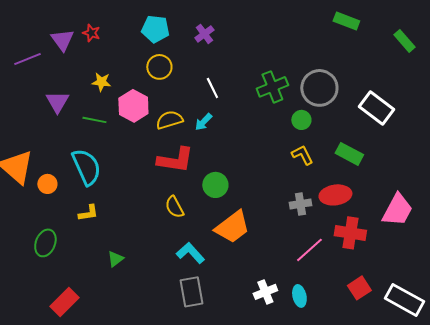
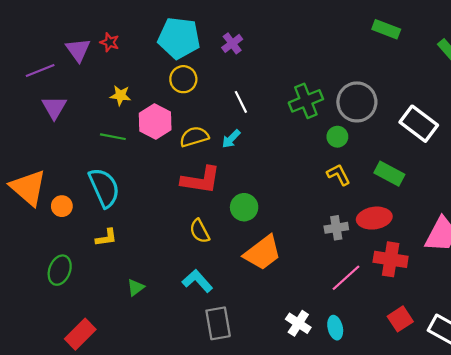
cyan pentagon: (155, 29) -> (179, 38), size x1.4
purple triangle: (57, 102) -> (54, 107), moved
cyan L-shape: (190, 253) -> (197, 281), moved
white cross: (265, 292) -> (298, 323), turned -35

